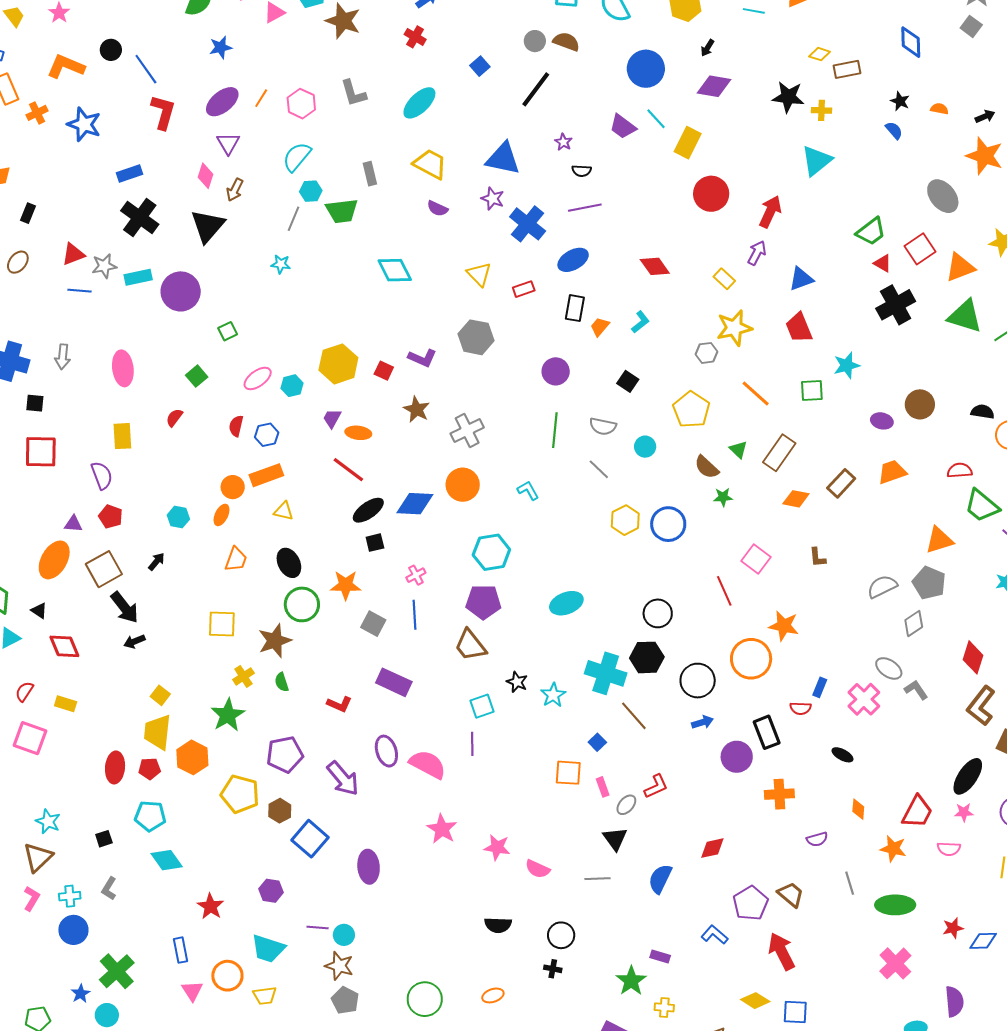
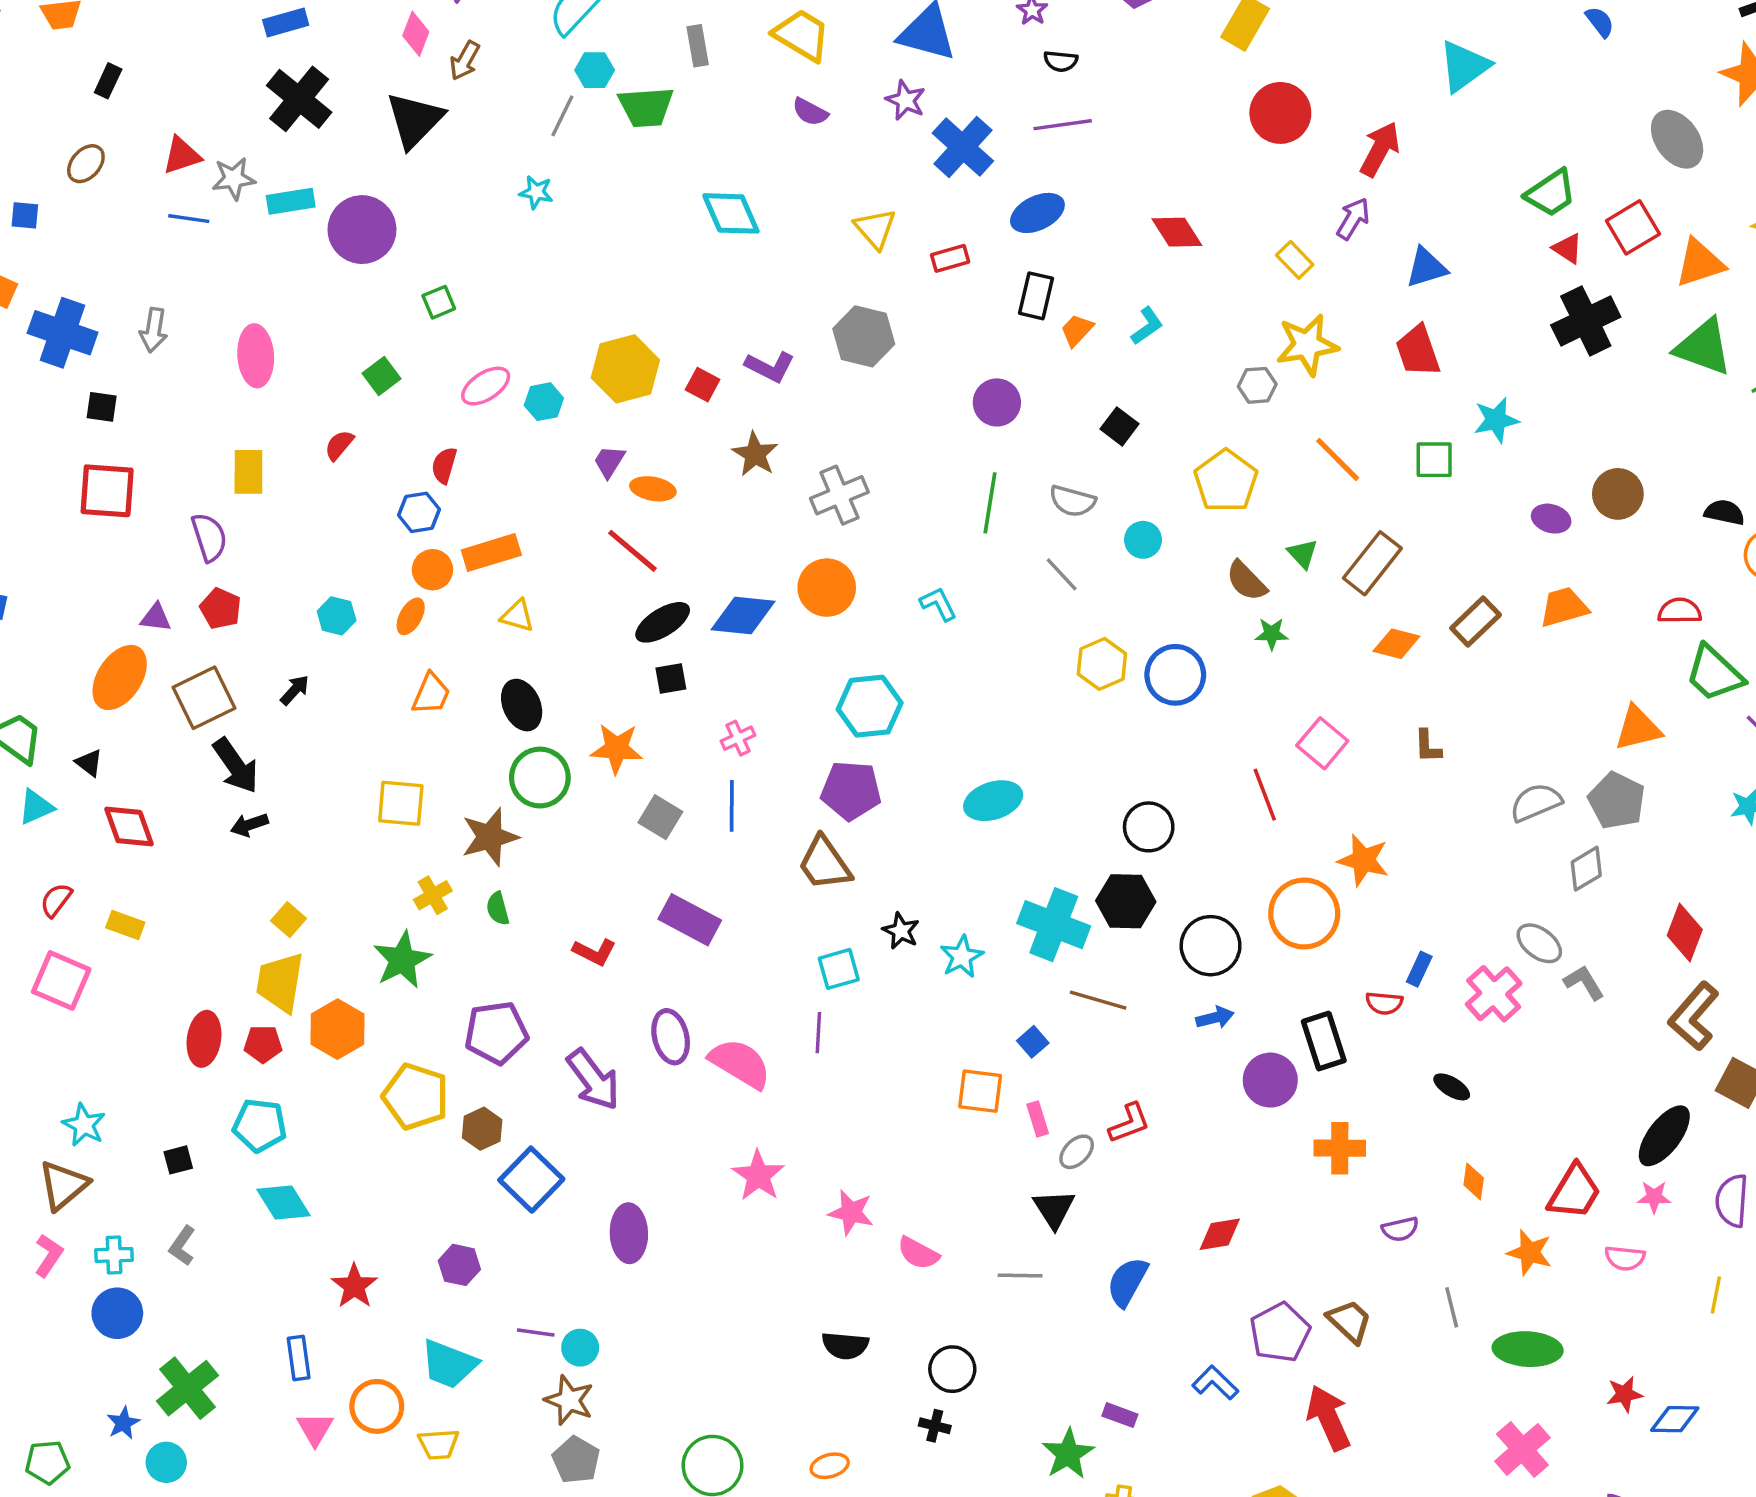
blue hexagon: (267, 435) -> (419, 512), moved
brown line: (634, 716) -> (1098, 1000), turned -36

